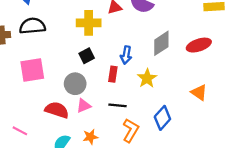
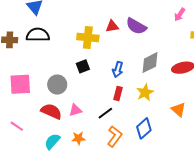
pink square: (32, 70) -> (20, 84), moved
red rectangle: (113, 74) -> (118, 94), moved
yellow star: (147, 78) -> (145, 92), moved
gray circle: (75, 84) -> (57, 85), moved
black line: (117, 105) -> (105, 113), turned -49

